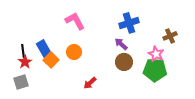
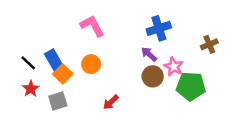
black line: (23, 51) -> (28, 63), turned -40
pink star: (156, 54) -> (174, 67), moved
red star: (25, 62) -> (31, 89), moved
gray square: (21, 82) -> (58, 101), moved

